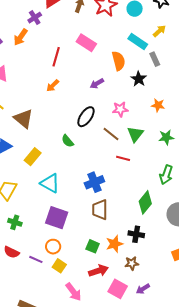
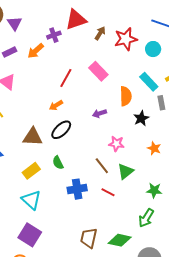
black ellipse: (86, 117) -> (61, 130), moved
brown triangle: (24, 119) -> (33, 137), moved, turned -50
green star: (166, 137) -> (154, 190), moved
yellow rectangle: (33, 157) -> (31, 171), moved
blue cross: (94, 182) -> (77, 189), moved
green diamond: (145, 202) -> (120, 240), turned 50
brown trapezoid: (100, 210) -> (89, 238), moved

